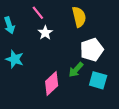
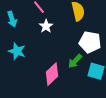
white pentagon: (92, 50) -> (90, 42), turned 30

